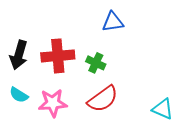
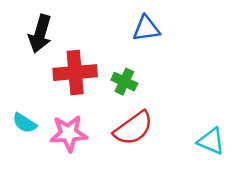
black arrow: (19, 55) -> (40, 34), moved

